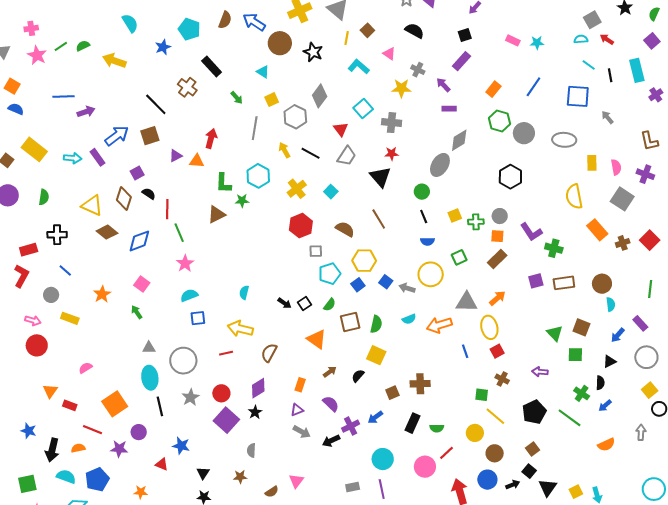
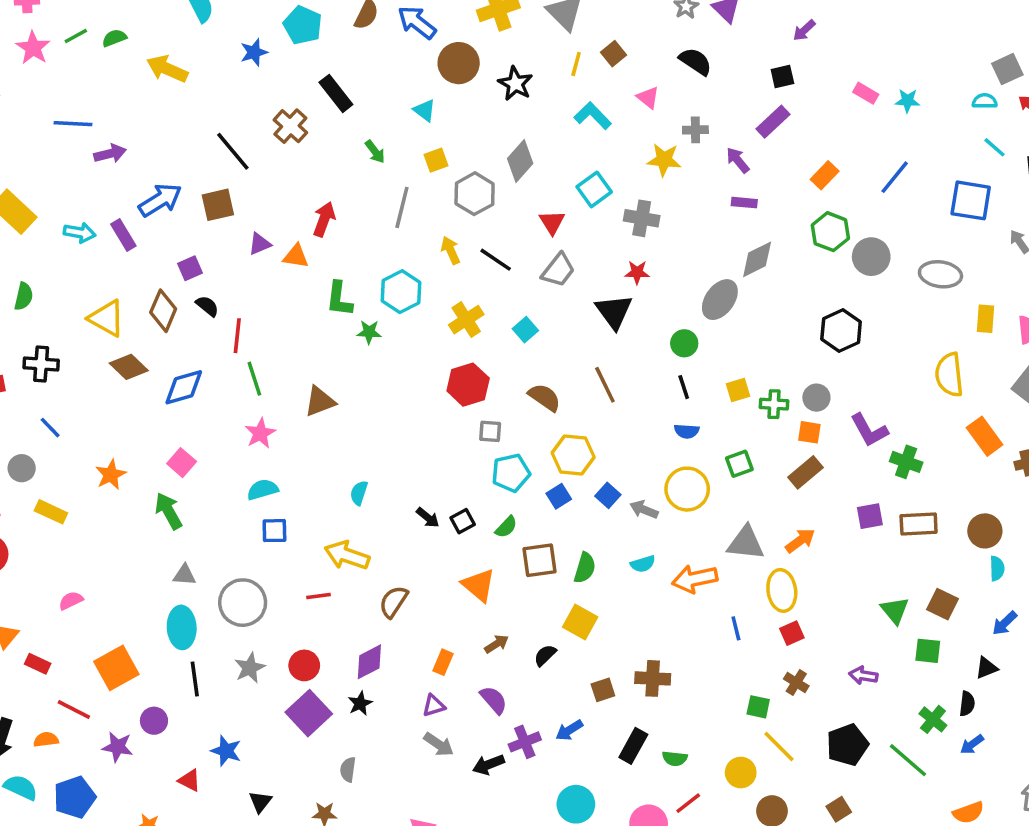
gray cross: (418, 70) -> (695, 130), turned -32
brown triangle: (216, 214) -> (320, 401), moved
green arrow: (137, 312) -> (168, 511), size x1.5

